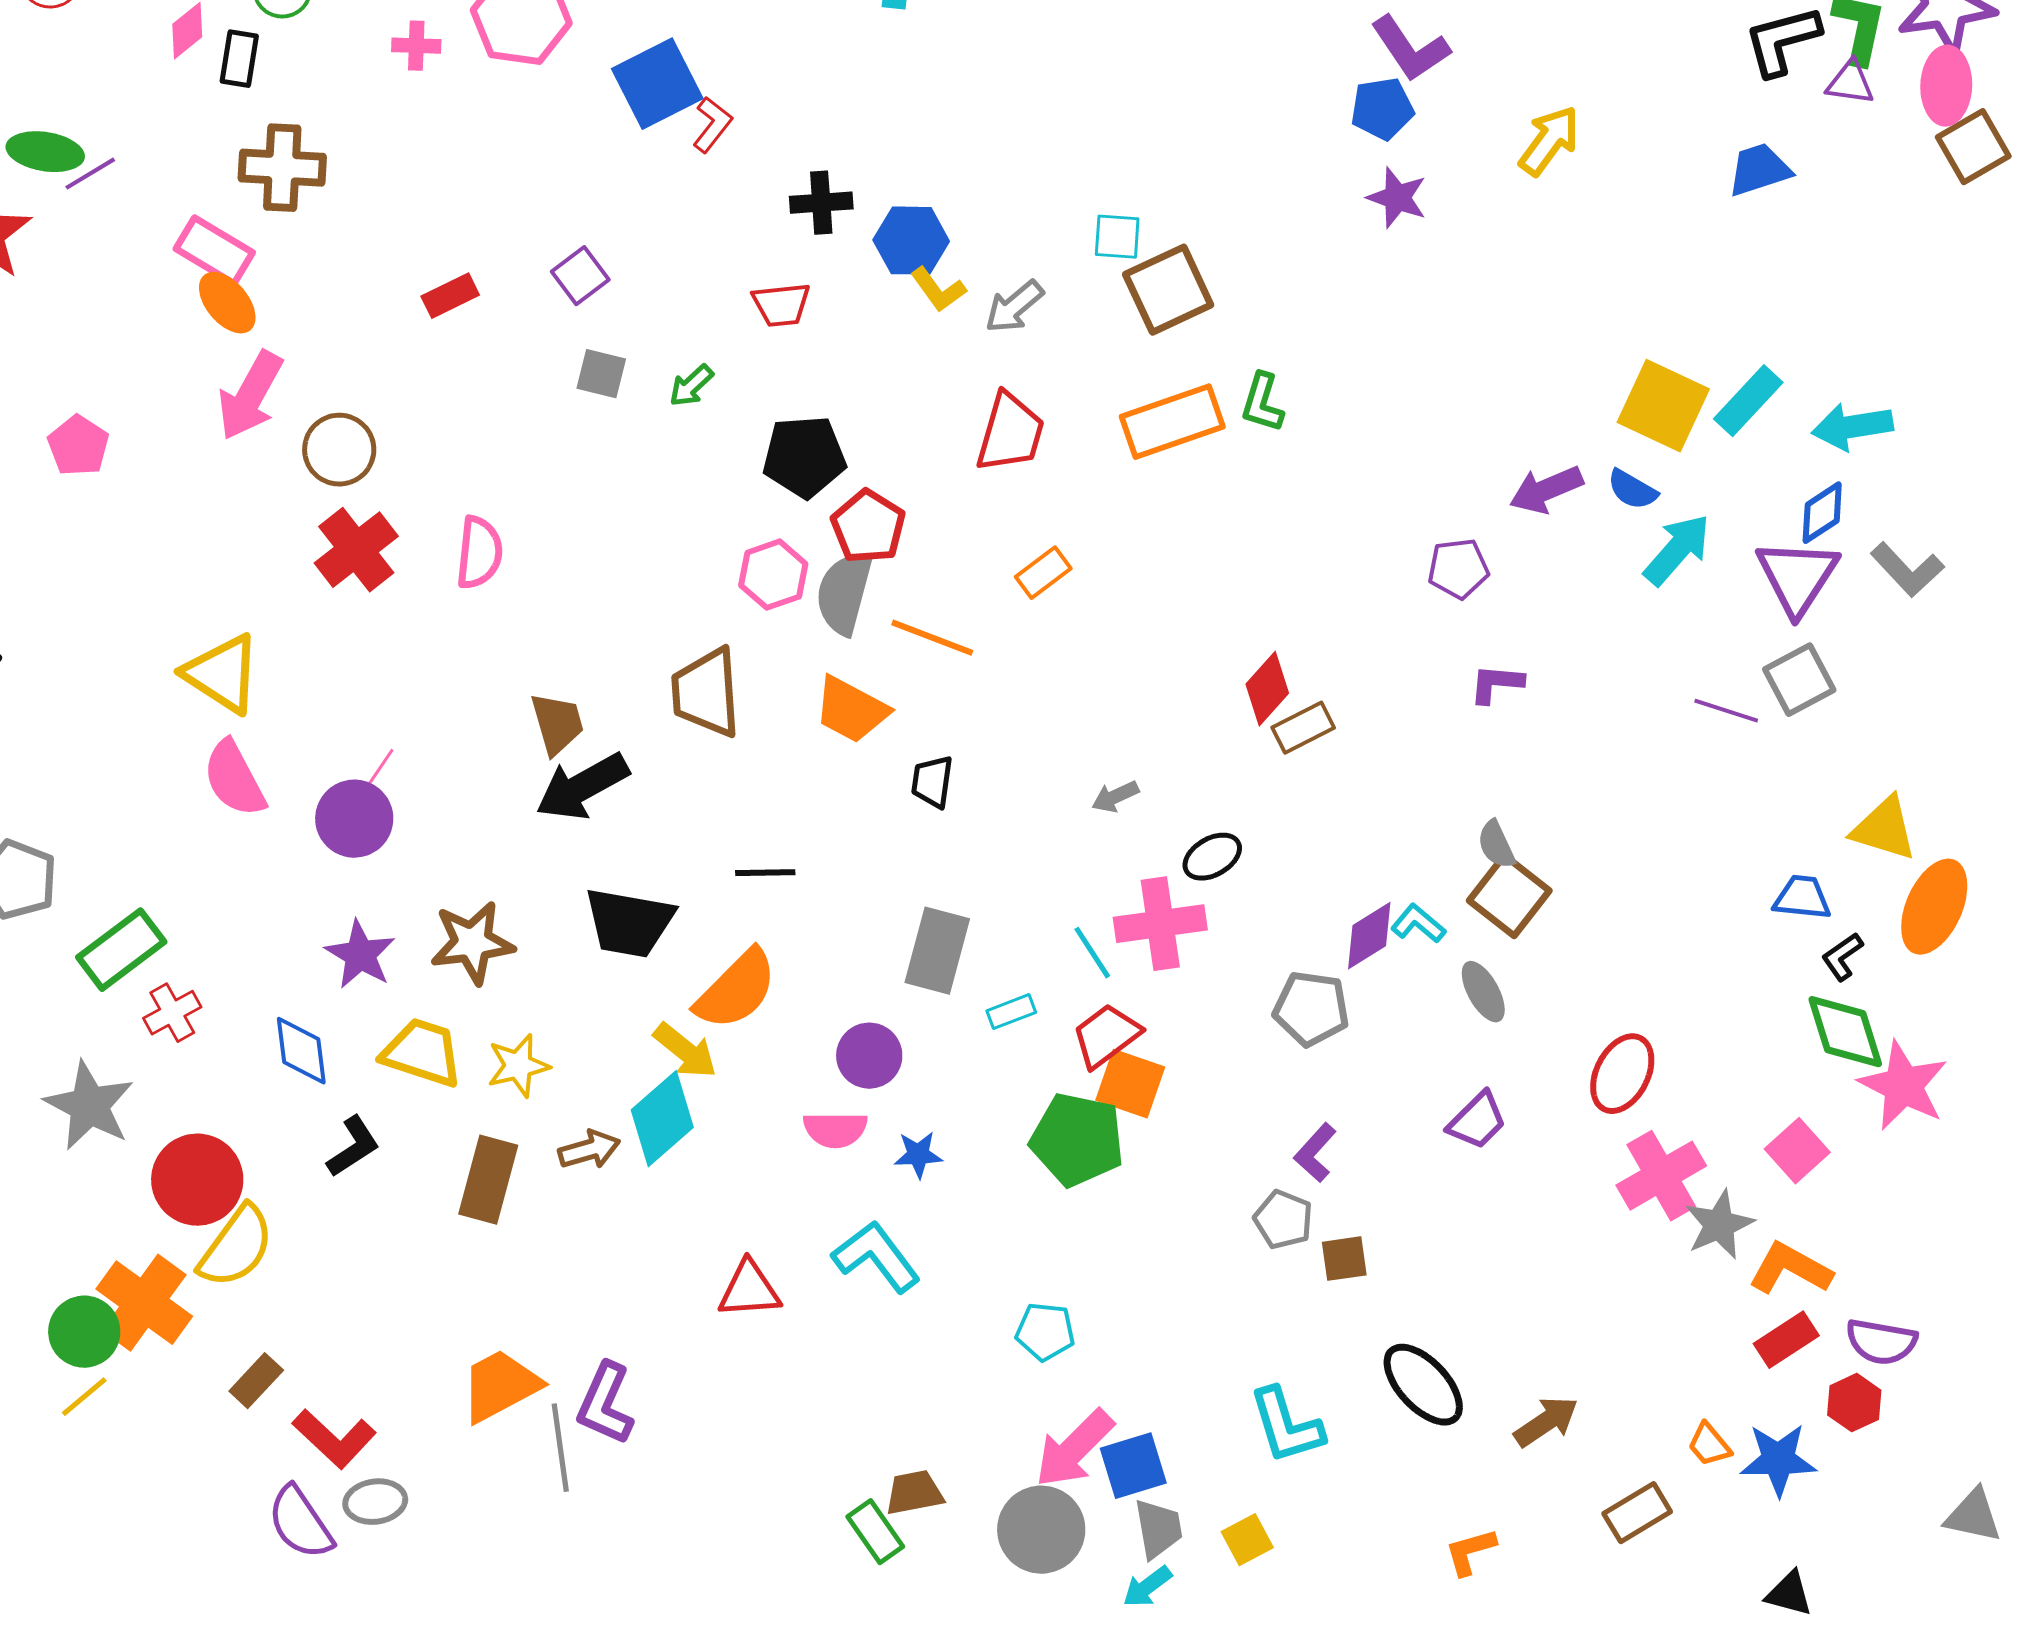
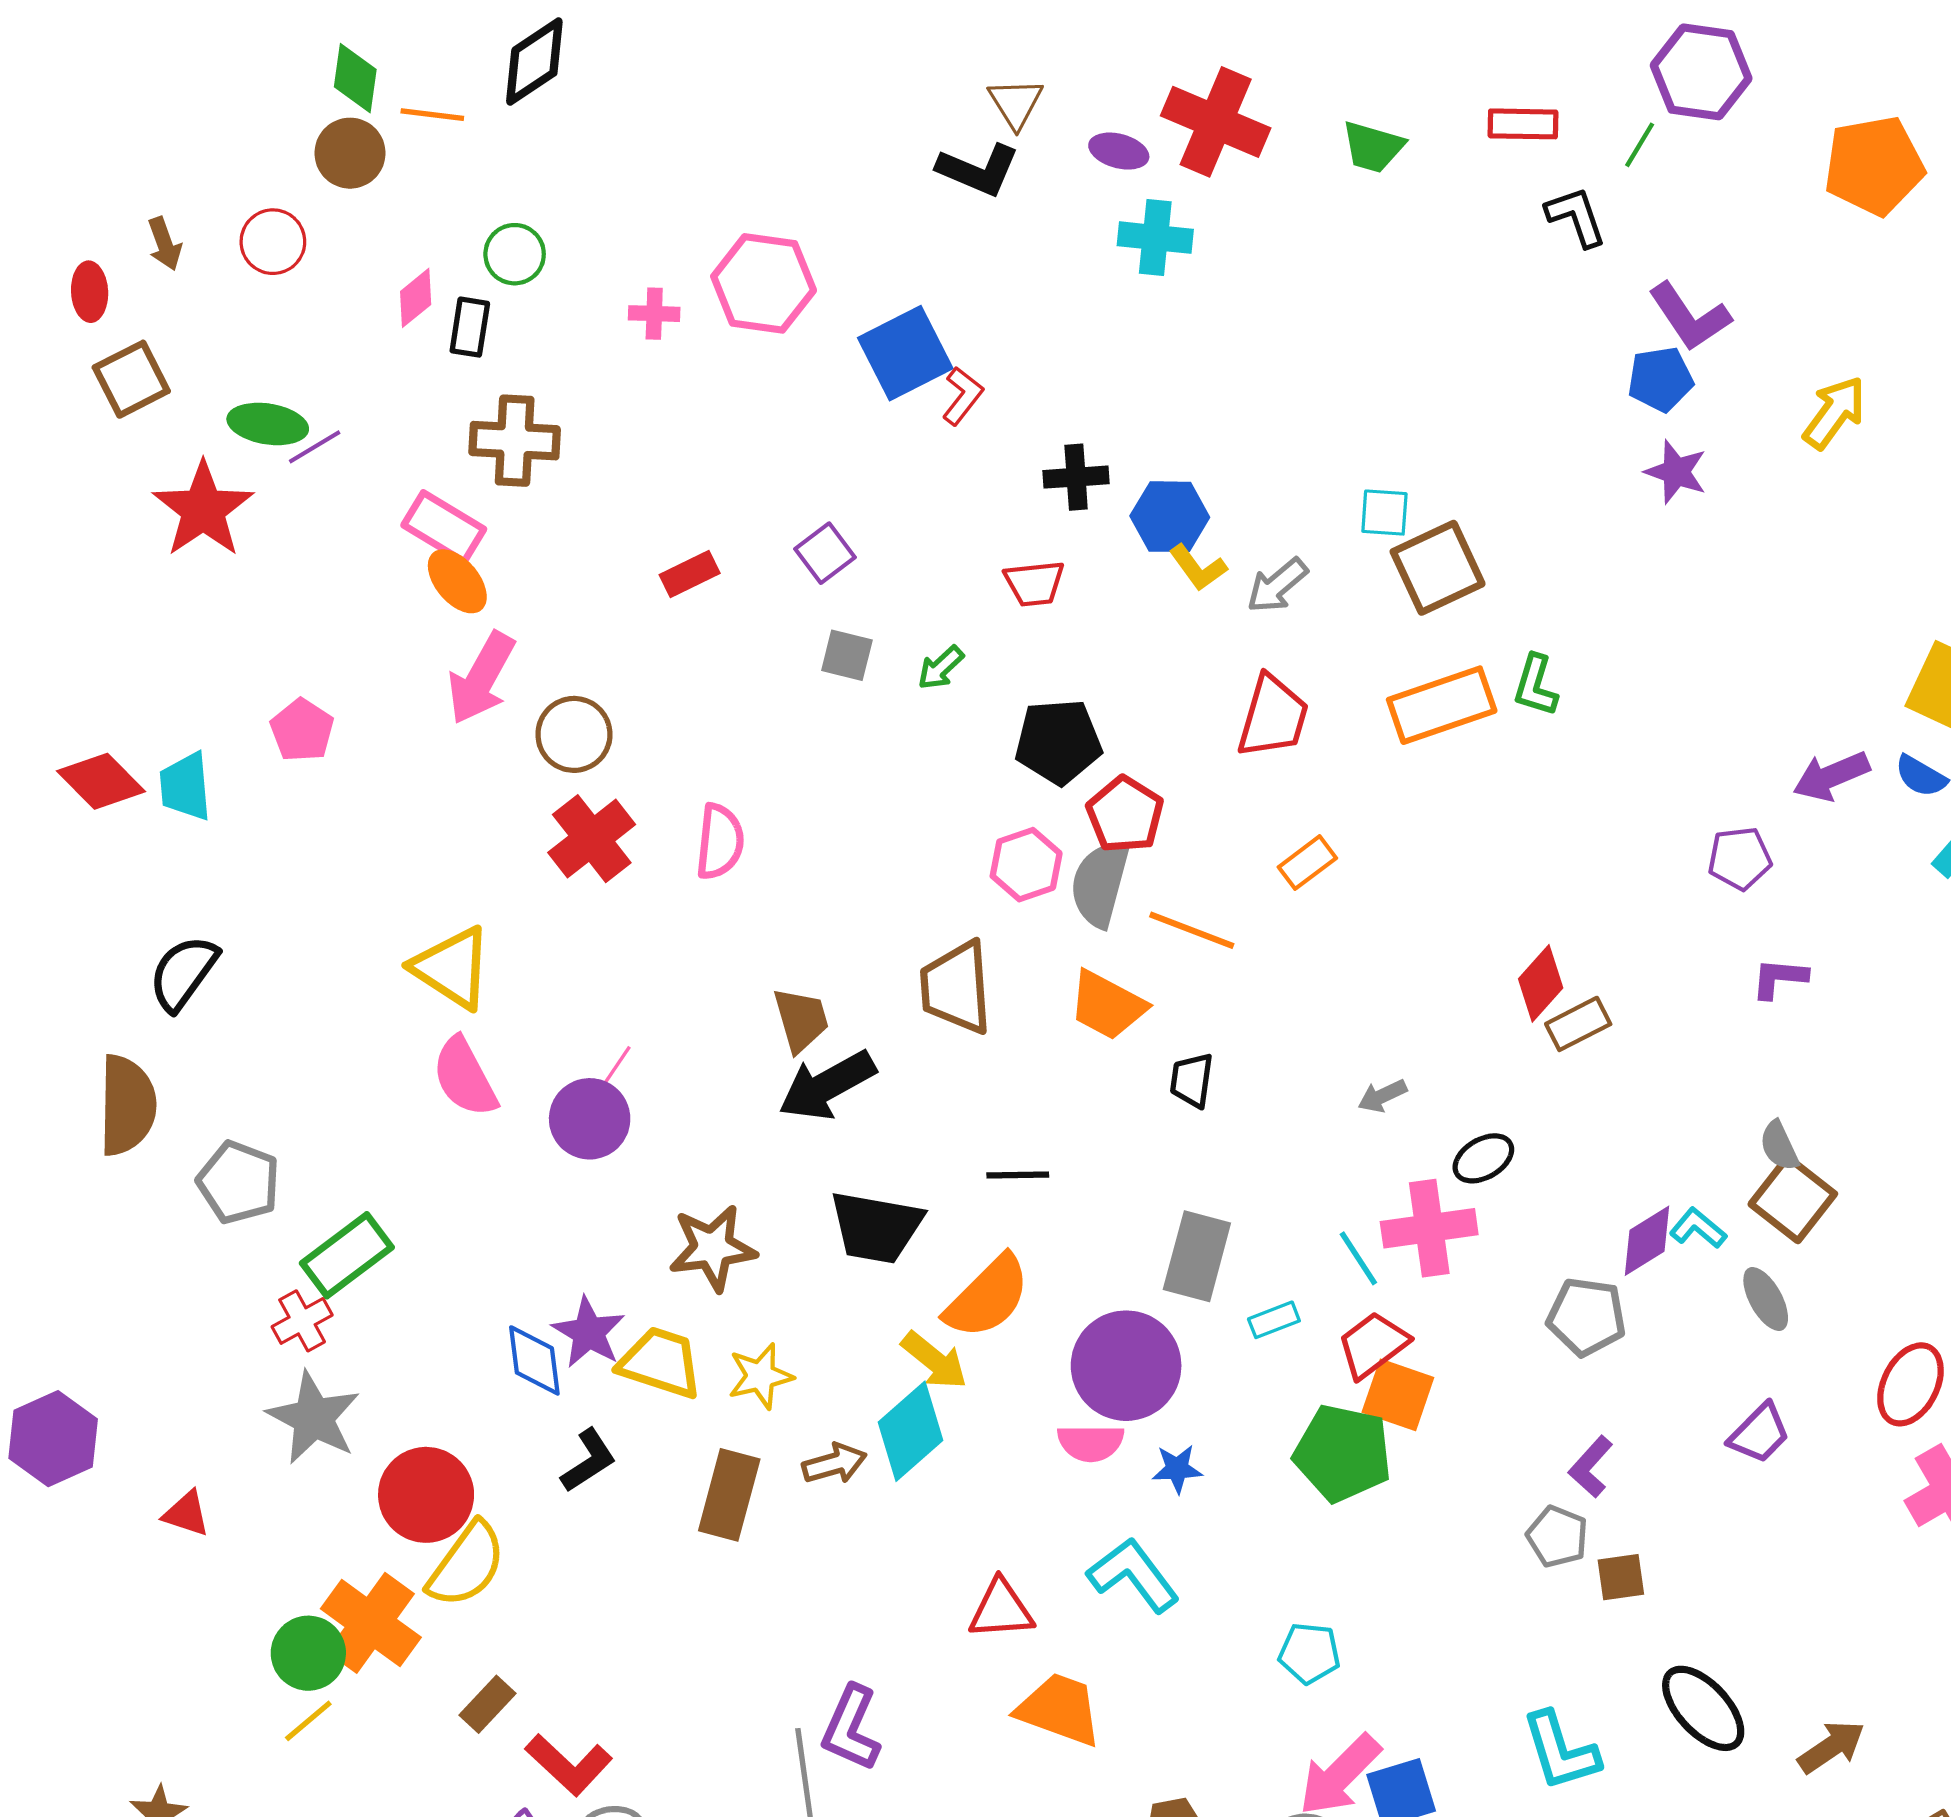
purple star: (360, 955) -> (589, 1332), moved
red cross: (172, 1013) -> (302, 1321), moved
purple circle: (869, 1056) -> (1126, 1366), size x1.6
orange trapezoid: (500, 1386) -> (1059, 1709), moved, turned 48

